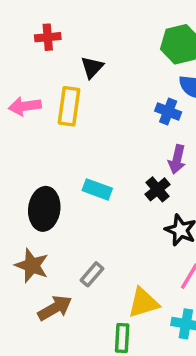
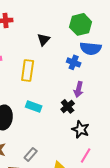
black triangle: (92, 67) -> (44, 39), moved
yellow rectangle: (69, 106) -> (28, 70), moved

